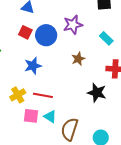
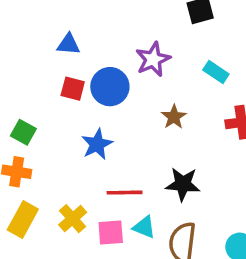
black star: (97, 93) -> (183, 184), moved
yellow cross: (18, 95) -> (73, 219), moved

